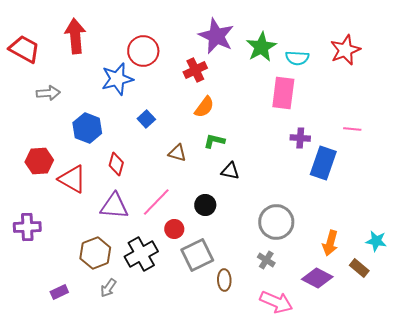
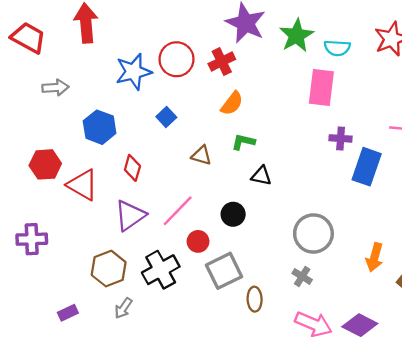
red circle: (143, 51) -> (177, 59), moved
purple triangle: (114, 206) -> (130, 215), turned -40
purple diamond: (317, 278) -> (360, 325), moved

